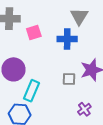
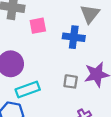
cyan rectangle: (31, 91) -> (28, 90), turned 40

